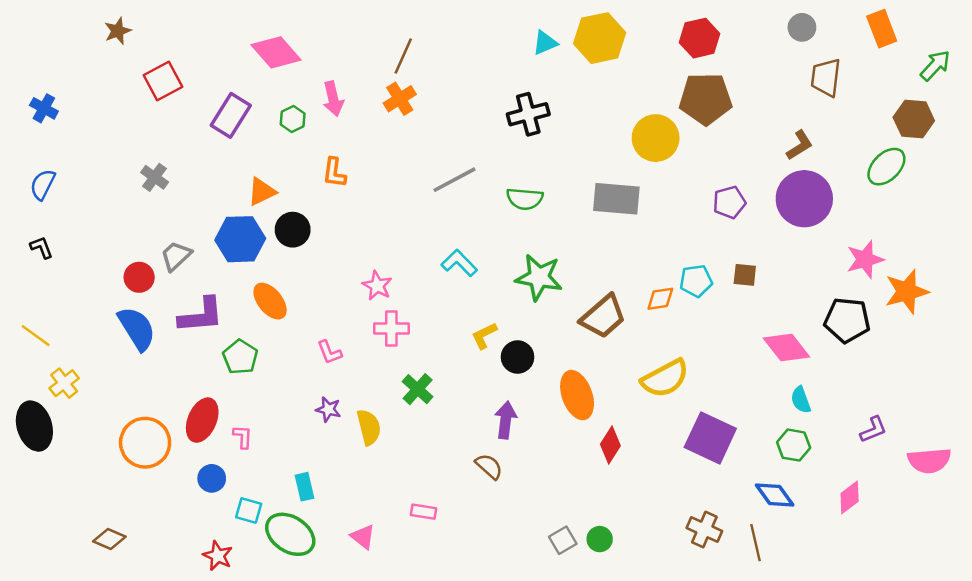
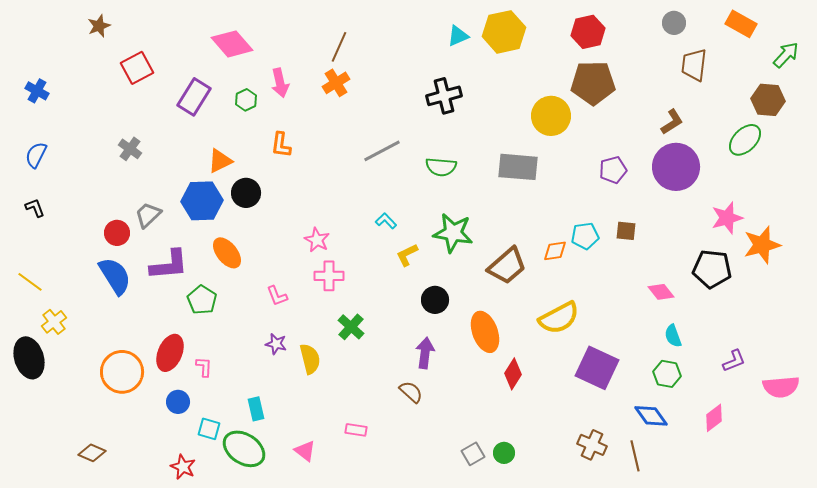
orange rectangle: (882, 29) -> (741, 24), turned -40
cyan L-shape: (459, 263) -> (386, 221), size x0.7
yellow L-shape: (484, 336) -> (407, 255), moved
pink diamond: (786, 347) -> (661, 292), size x0.7

